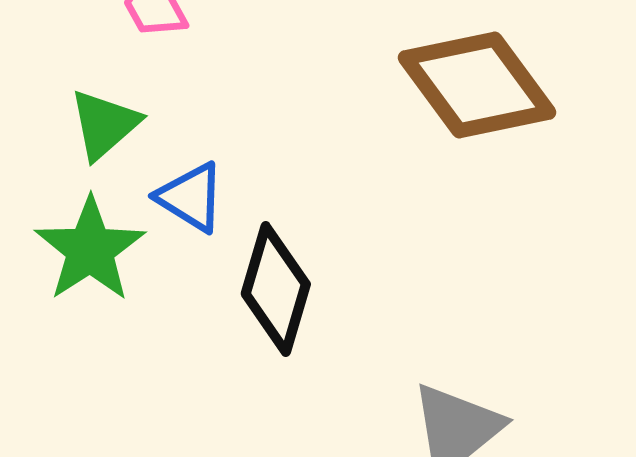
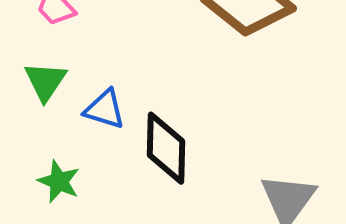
green star: (90, 249) -> (59, 181), moved, size x0.7

